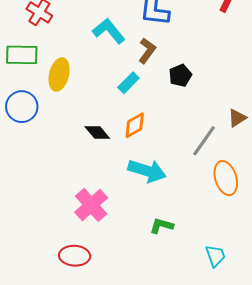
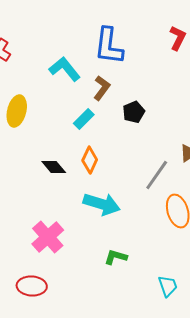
orange diamond: (135, 125) -> (90, 160), turned -36

